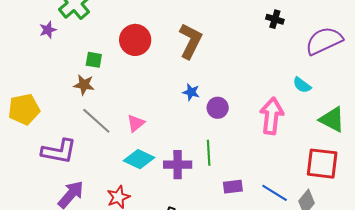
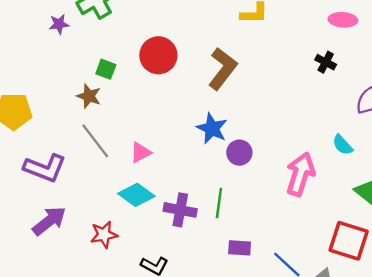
blue star: (191, 92) -> (212, 128), size x1.5

